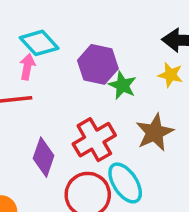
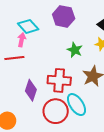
purple hexagon: (98, 64) -> (64, 16), moved
red cross: (94, 140) -> (59, 80), turned 35

